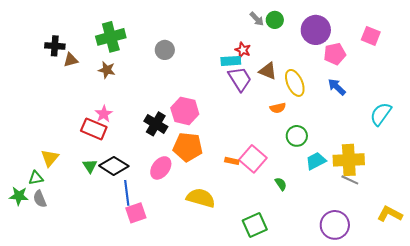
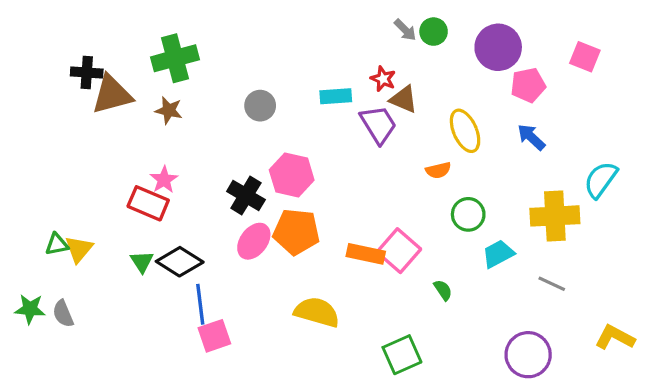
gray circle: (165, 50) -> (260, 106), moved
brown triangle: (71, 60) -> (112, 95), size x1.8
cyan rectangle: (231, 61) -> (336, 96), moved
brown triangle: (268, 71) -> (404, 99), moved
yellow cross: (349, 160) -> (555, 216), moved
orange rectangle: (232, 161) -> (366, 254), size x1.6
pink ellipse: (161, 168) -> (254, 241), moved
green triangle: (36, 178) -> (57, 244), moved

